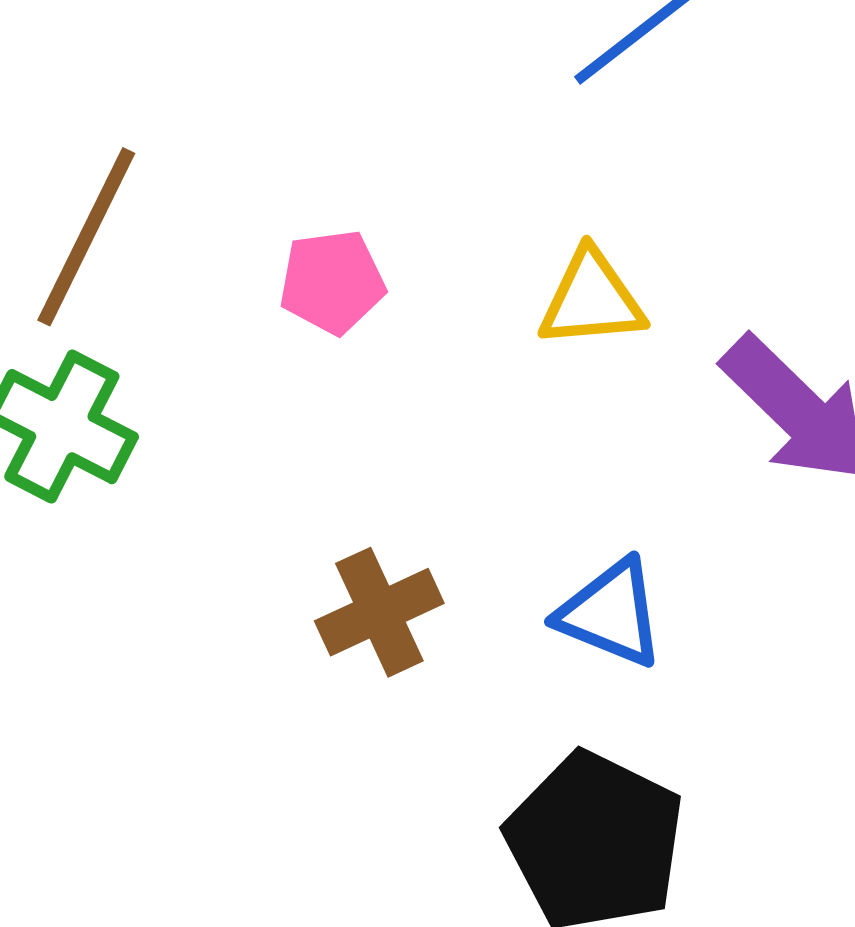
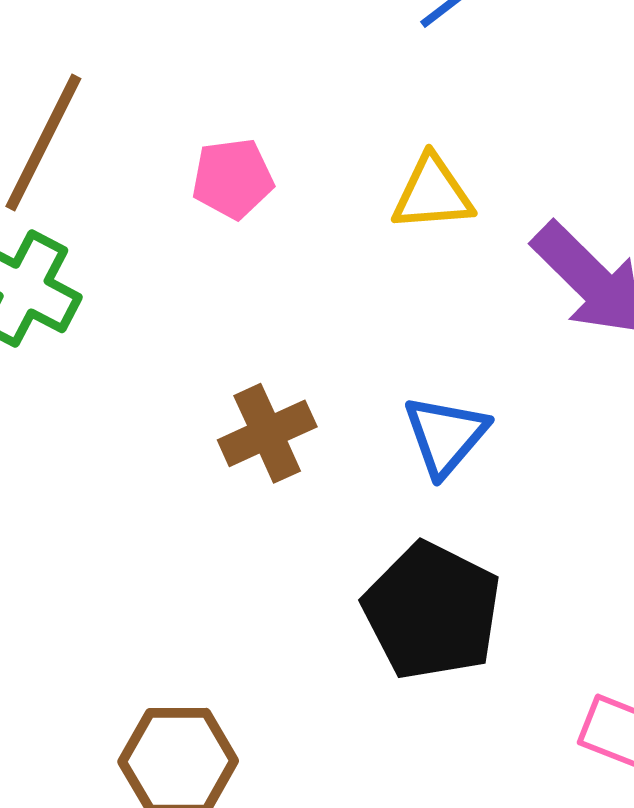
blue triangle: (611, 613) -> (446, 435), turned 48

